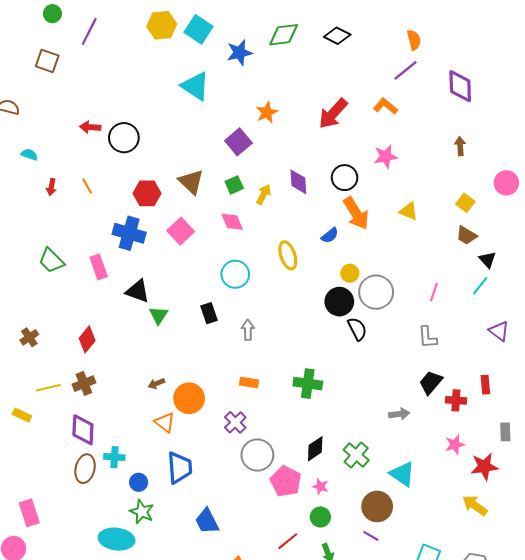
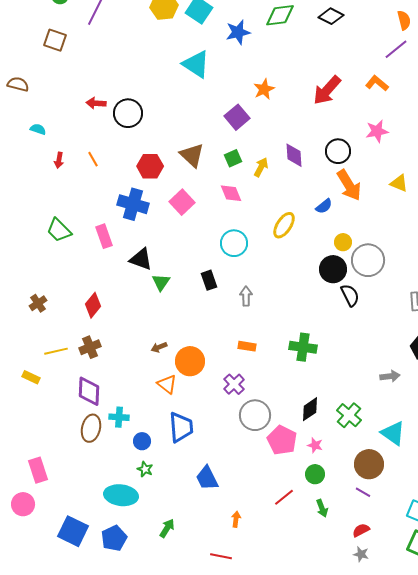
yellow ellipse: (288, 255) -> (284, 225), turned 52
green star: (142, 512) -> (145, 469), size x0.7

